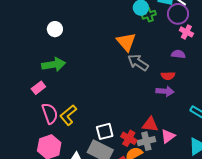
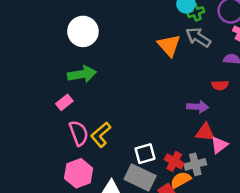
white circle: (55, 29) -> (83, 31), size x1.6
gray arrow: (138, 63) -> (198, 37), moved
purple arrow: (165, 91) -> (198, 107), moved
red triangle: (150, 124) -> (205, 132), moved
pink triangle: (168, 136) -> (219, 145), moved

